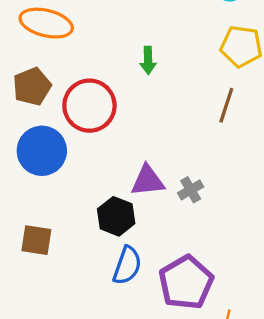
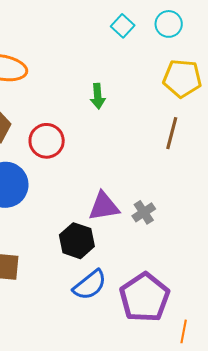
red circle: (89, 106) -> (47, 141), size x0.7
blue semicircle: (127, 265) -> (90, 285), turned 36

